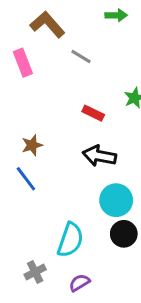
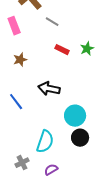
red rectangle: (93, 113) -> (62, 50), moved
brown star: (32, 145) -> (20, 60), moved
black arrow: (99, 156) -> (49, 89), moved

